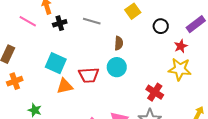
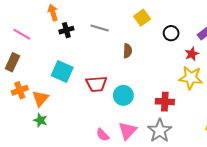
pink line: (28, 21) -> (22, 34), moved
cyan circle: (117, 67) -> (123, 95), moved
orange triangle: (65, 86) -> (40, 98), moved, turned -36
red cross: (155, 92) -> (165, 102), turned -30

